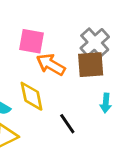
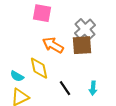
pink square: (32, 41) -> (42, 13), moved
cyan arrow: (106, 103) -> (93, 88), moved

